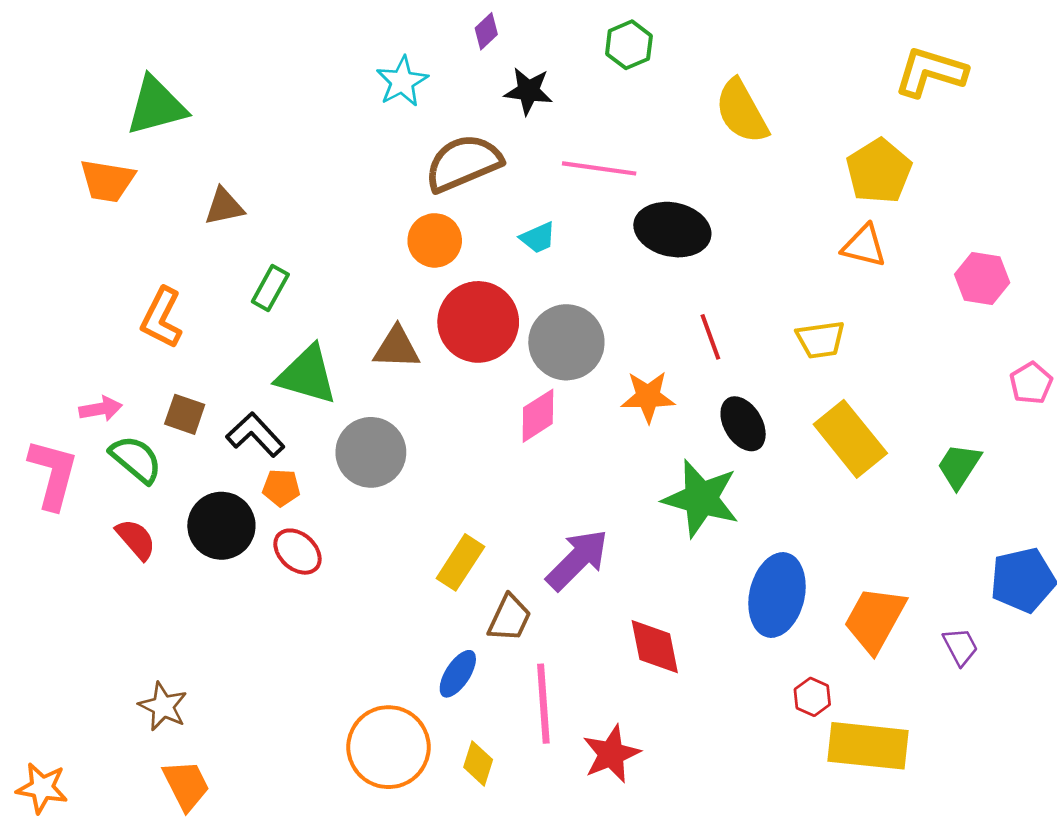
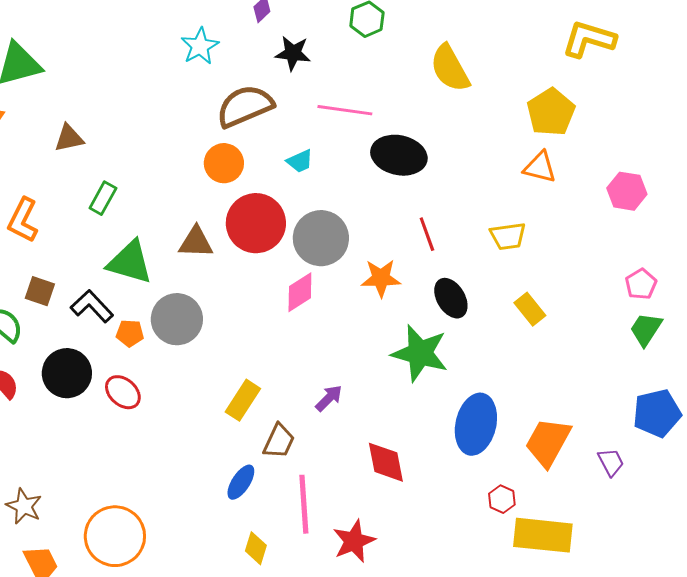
pink pentagon: (1031, 383) -> (641, 284), moved
yellow rectangle: (850, 439) -> (530, 309), size x0.6
green trapezoid: (959, 466) -> (646, 329), moved
orange pentagon: (281, 488) -> (130, 333), moved
purple arrow: (577, 560) -> (329, 398), size x0.6
orange circle: (389, 747) -> (115, 536), moved

